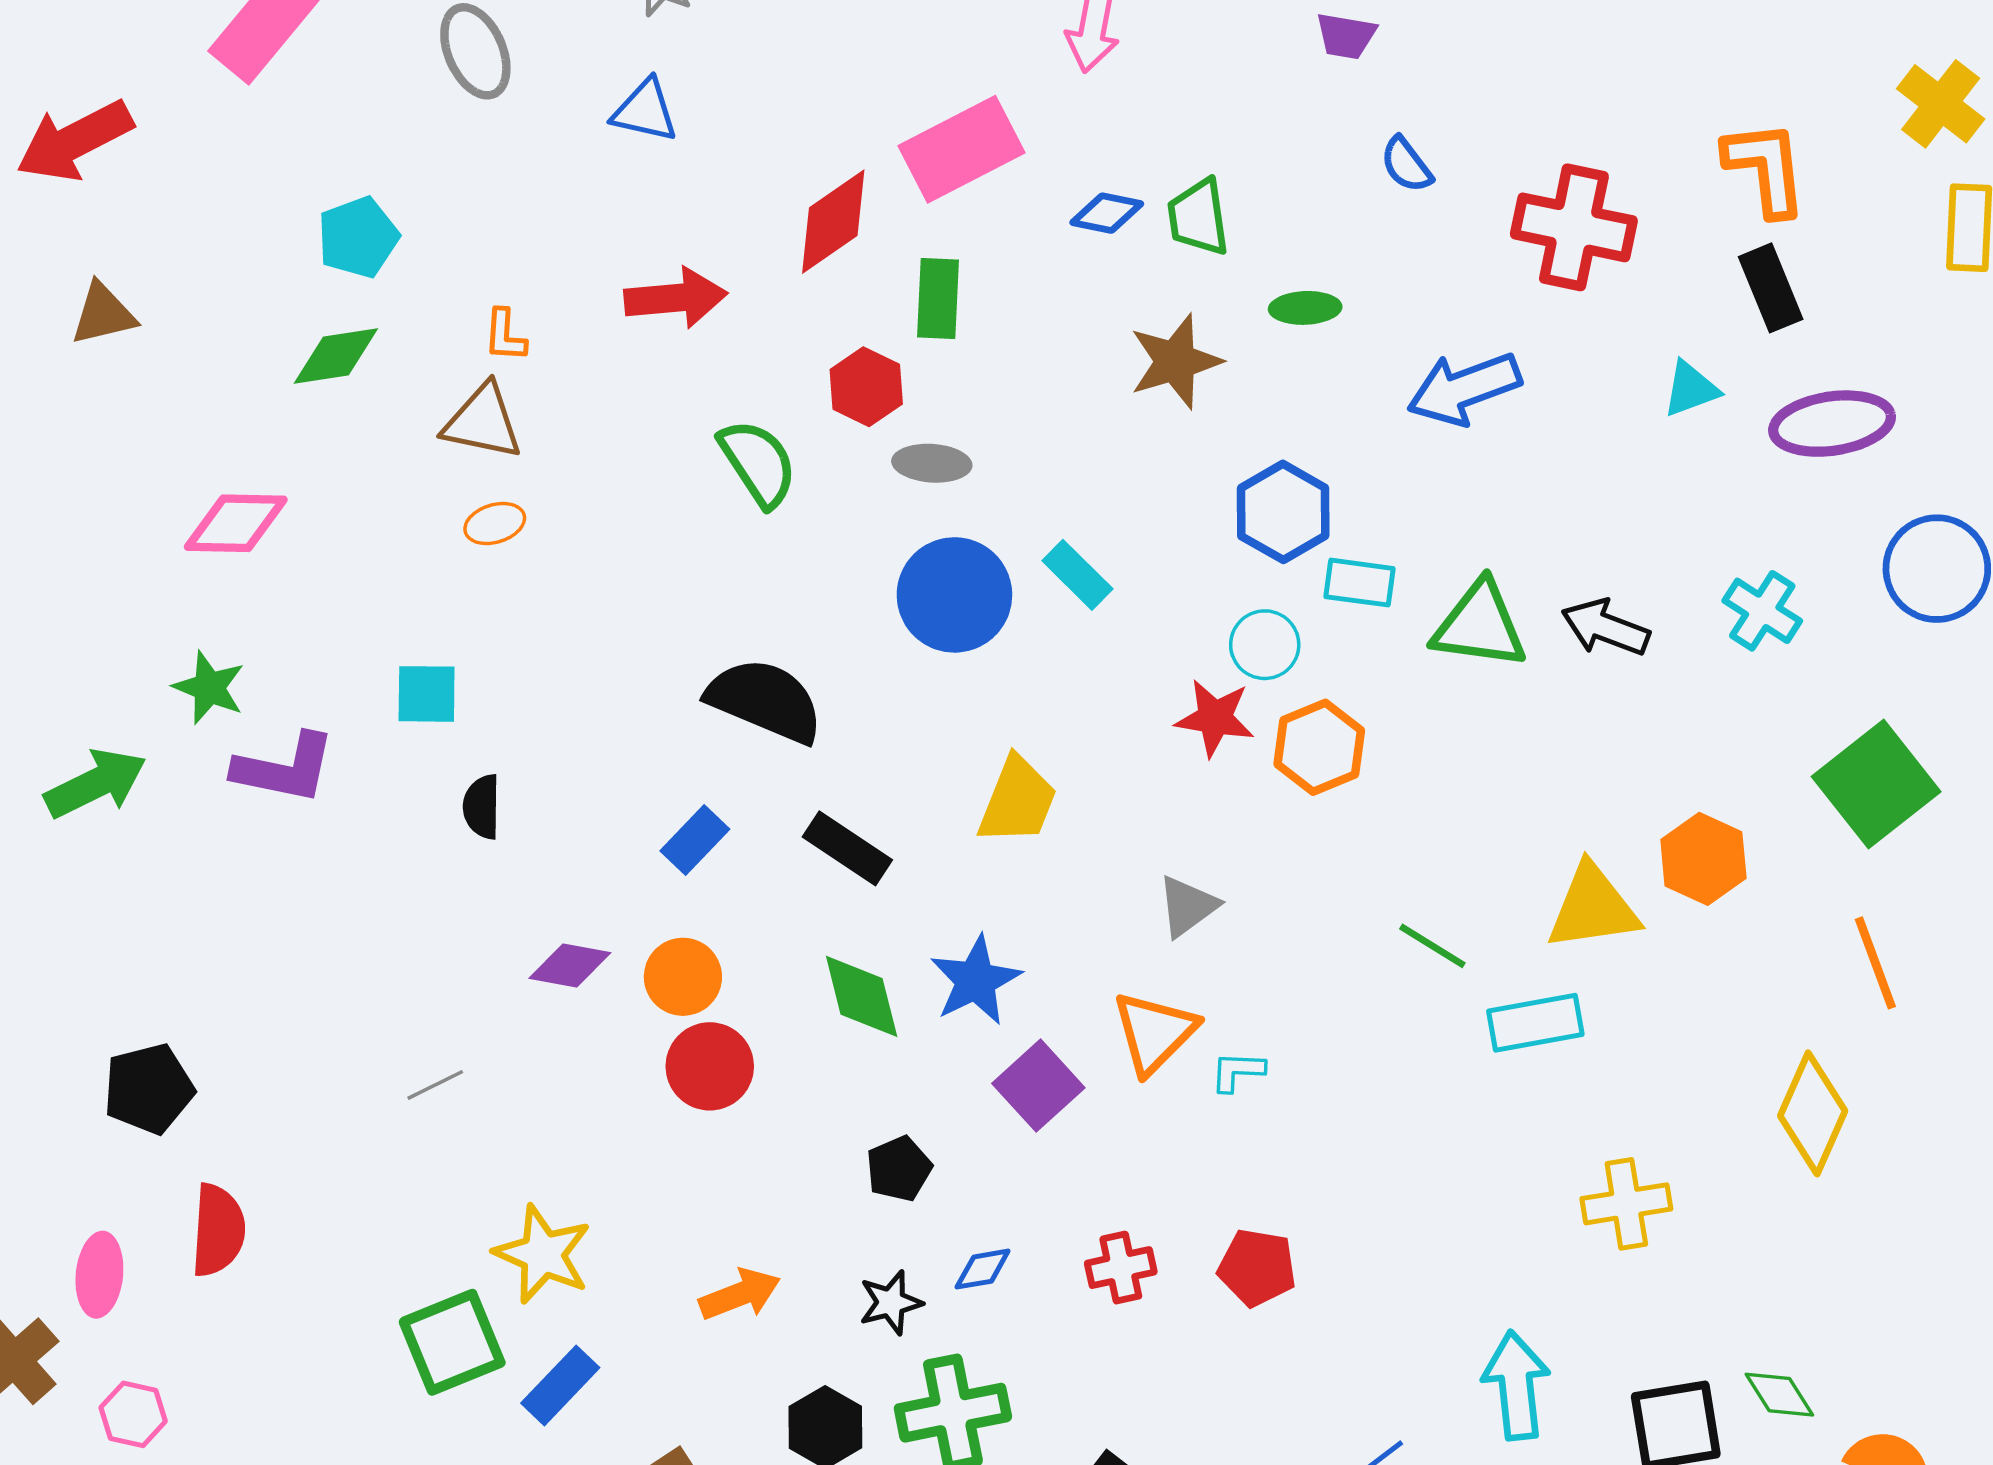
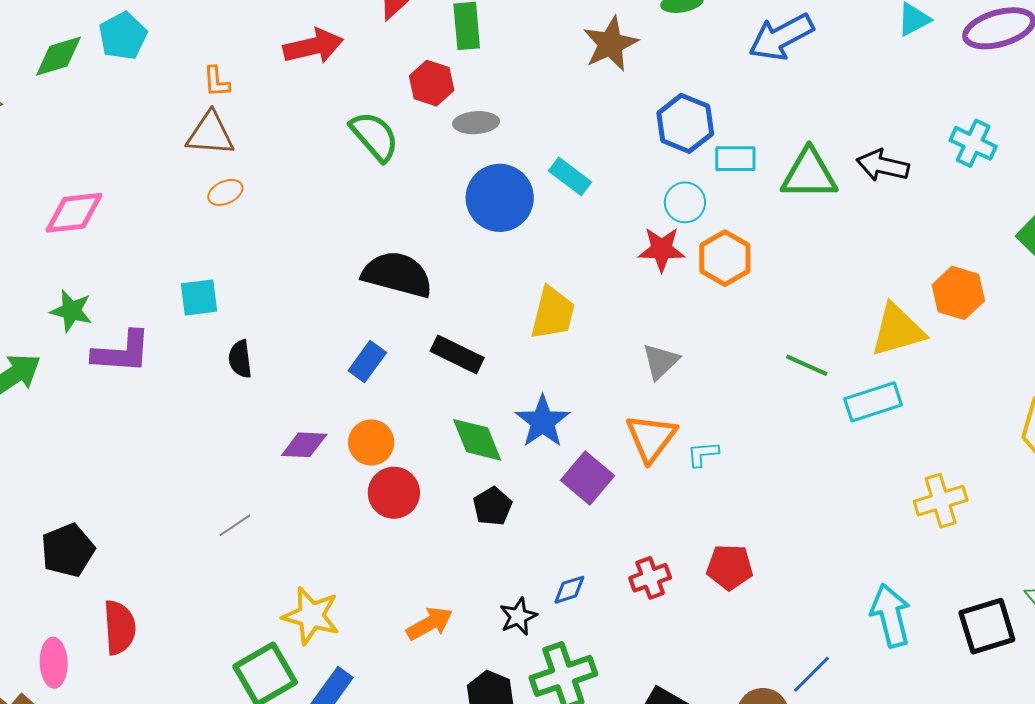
green diamond: (336, 356) -> (58, 56), moved
black pentagon: (899, 1169) -> (492, 506), moved

